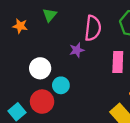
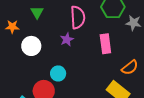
white circle: (40, 68) -> (31, 46), moved

